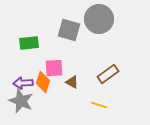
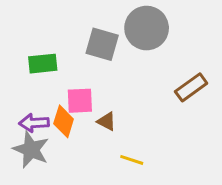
brown rectangle: (108, 74) -> (191, 87), moved
yellow line: (99, 105) -> (132, 160), moved

